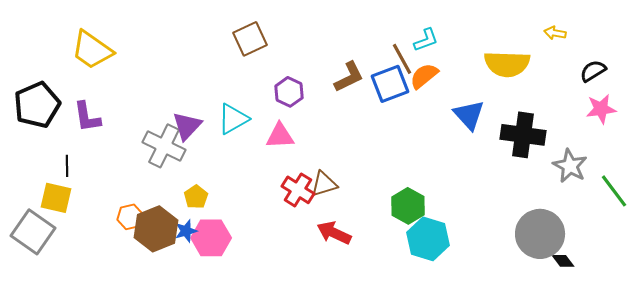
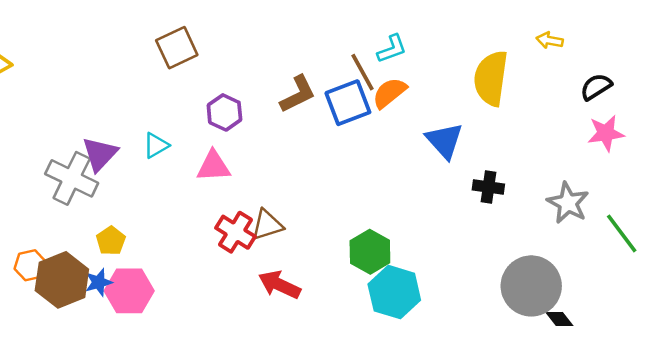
yellow semicircle: (507, 64) -> (491, 78), turned 96
cyan triangle: (233, 119) -> (156, 145), size x0.7
black cross: (523, 135) -> (488, 187), moved, size x0.6

